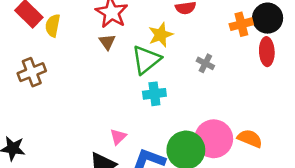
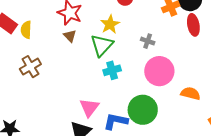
brown cross: (32, 72) -> (30, 67), moved
pink triangle: (118, 137) -> (89, 107), size x1.5
pink circle: (214, 139) -> (159, 71), moved

